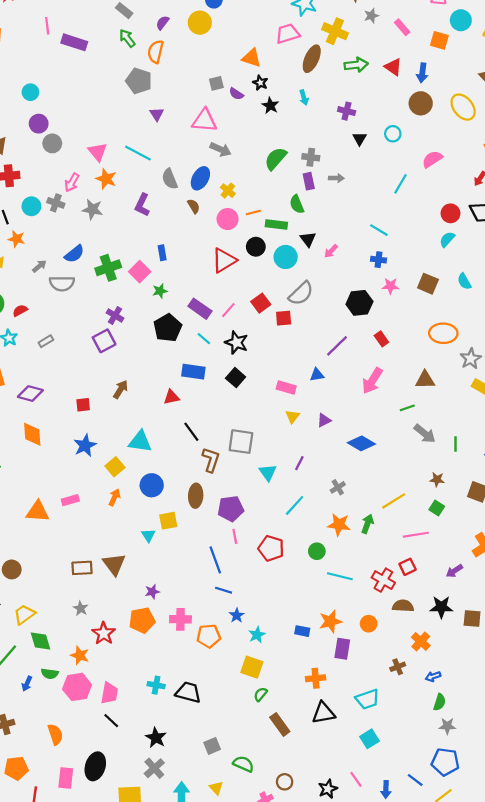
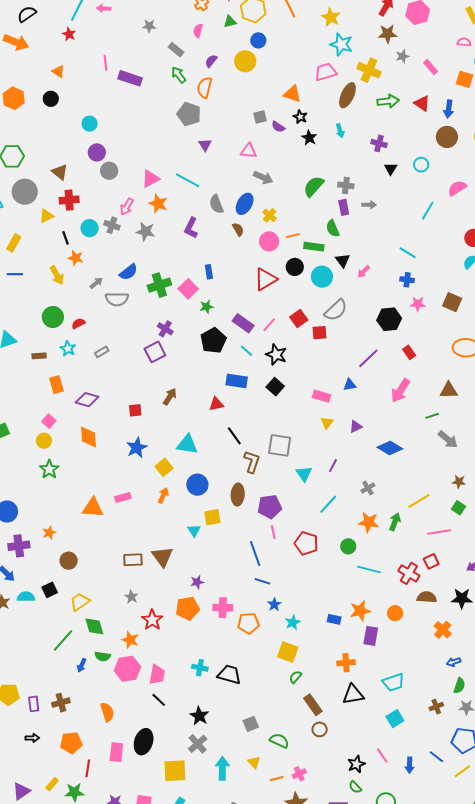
pink triangle: (204, 121) -> (249, 151), size x0.7
pink triangle: (98, 152) -> (151, 179), turned 42
brown cross: (398, 667) -> (436, 707), moved
brown circle: (285, 782) -> (320, 729), moved

